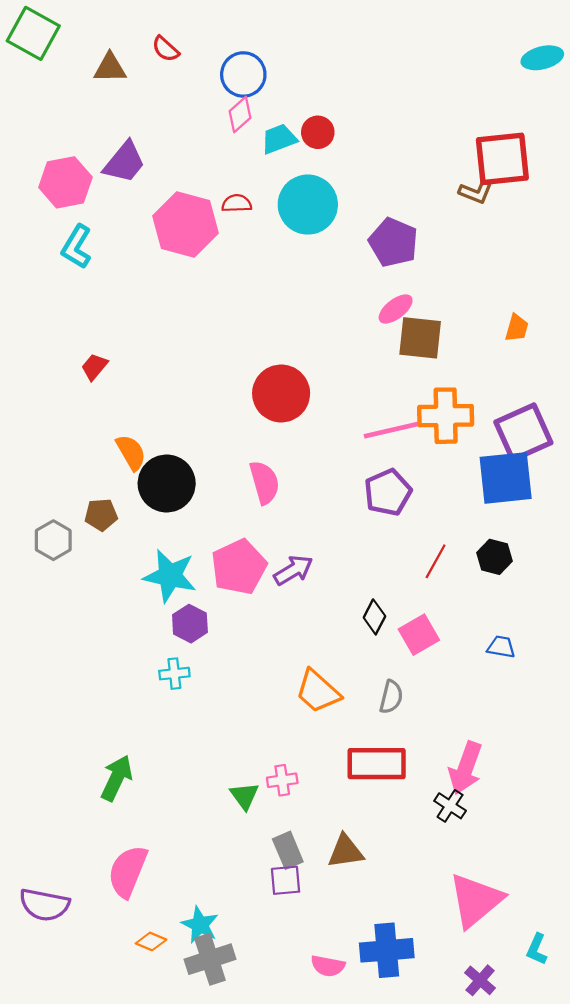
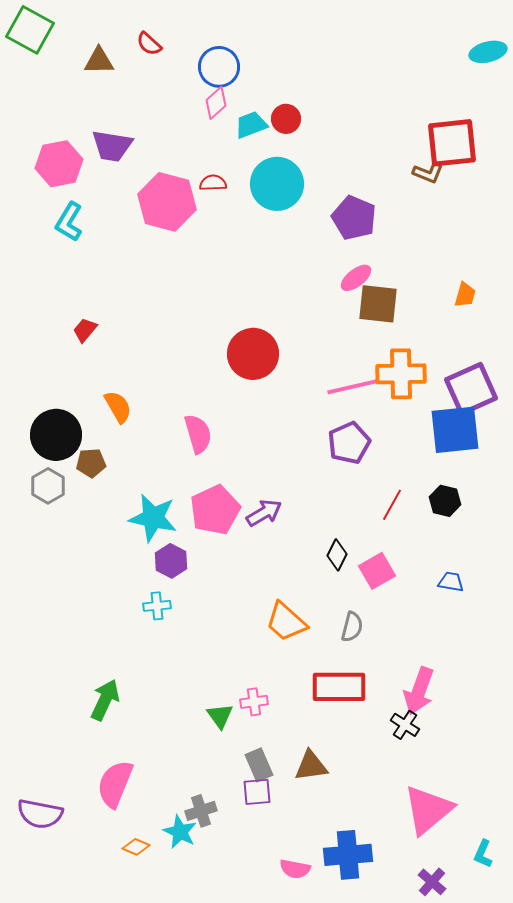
purple trapezoid: (124, 162) -> (112, 146), turned 60
pink semicircle: (264, 482) -> (198, 434), moved
black circle: (167, 484) -> (56, 435), moved
gray cross: (210, 959) -> (201, 811), moved, size x0.7

